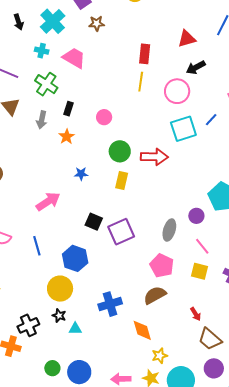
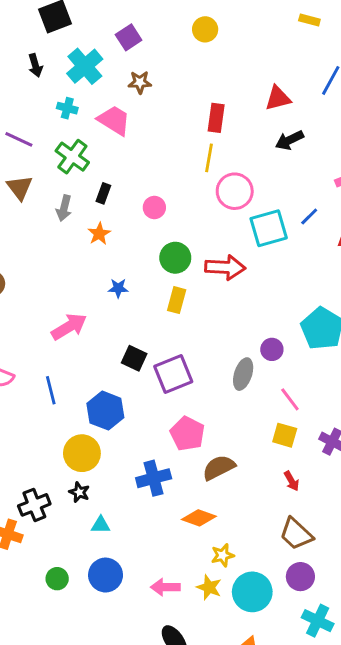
brown star: (97, 23) -> (140, 82), moved
pink circle: (177, 91) -> (235, 191), moved
purple circle: (196, 216) -> (272, 349), moved
pink pentagon: (162, 266) -> (187, 434), moved
red arrow: (196, 314) -> (292, 481), moved
cyan triangle: (75, 329) -> (101, 525), moved
orange diamond: (142, 330) -> (199, 518), turned -55
green circle: (52, 368) -> (57, 579), moved

